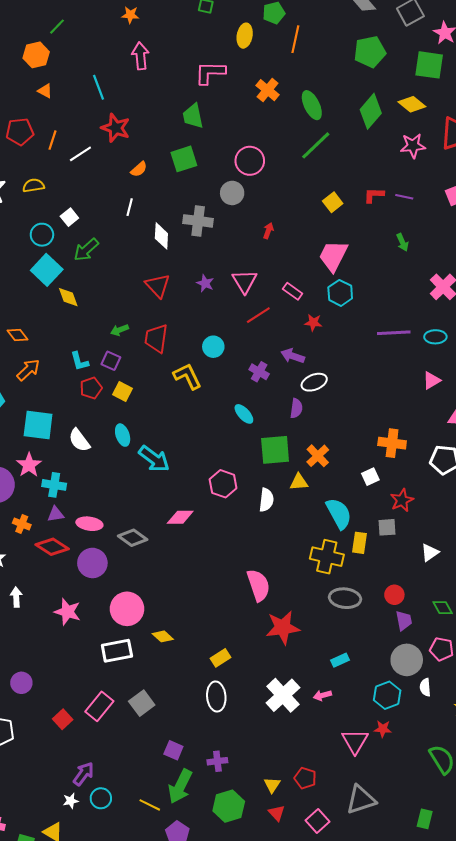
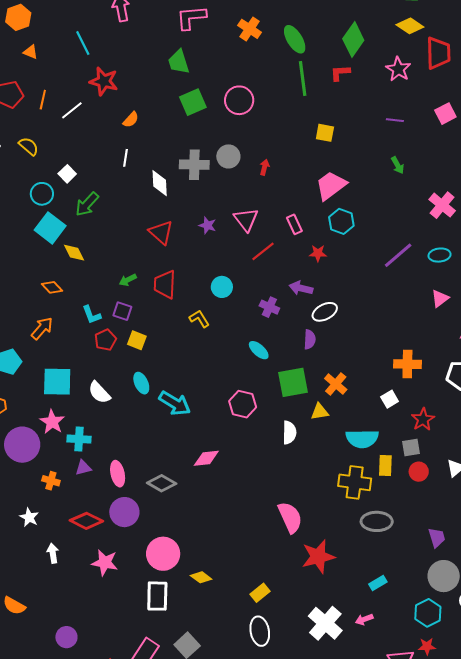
yellow diamond: (412, 104) -> (410, 26), moved
green line: (316, 145) -> (303, 79), turned -48
pink star: (413, 146) -> (398, 69), turned -30
green square: (184, 159) -> (193, 102), moved
yellow semicircle: (33, 186) -> (29, 146), turned 55
gray circle: (232, 193) -> (228, 156), moved
red L-shape: (374, 195) -> (340, 73), moved
yellow square: (333, 202) -> (325, 133), turned -36
pink trapezoid: (333, 256) -> (331, 185), turned 32
pink rectangle: (293, 291) -> (294, 224), turned 36
purple line: (394, 333) -> (398, 255), turned -32
orange diamond: (18, 335) -> (52, 287), moved
yellow L-shape: (187, 376) -> (199, 319), size x0.7
pink hexagon: (223, 484) -> (243, 404), moved
cyan semicircle: (339, 514) -> (362, 439), turned 124
pink ellipse: (89, 524) -> (118, 474), turned 75
red diamond: (52, 547) -> (86, 521), moved
red circle: (394, 595) -> (419, 472), moved
white rectangle: (117, 651) -> (157, 596), turned -72

